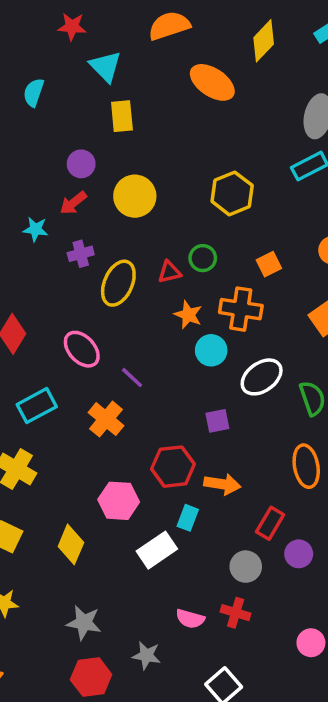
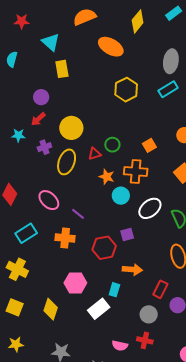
red star: (72, 27) -> (22, 21), moved
yellow hexagon: (232, 193) -> (126, 90), moved
yellow circle: (135, 196) -> (71, 128), moved
orange cross: (106, 419) -> (65, 238), turned -30
red hexagon: (173, 467) -> (104, 248), moved

